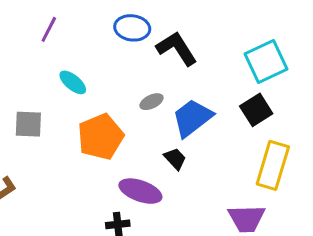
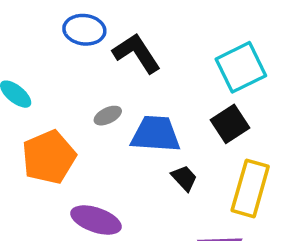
blue trapezoid: (192, 118) -> (156, 134), turned 42
black trapezoid: (175, 159) -> (184, 178), moved

